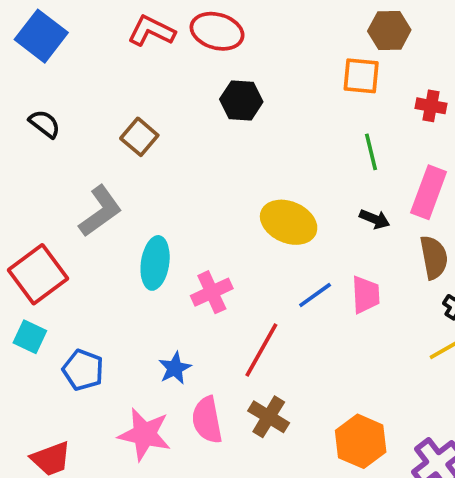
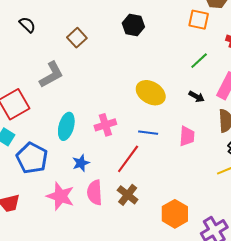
green line: (371, 152) -> (199, 61), turned 54
cyan ellipse: (155, 263) -> (66, 126), moved
blue line: (315, 295) -> (148, 133), moved, turned 36
blue pentagon: (83, 370) -> (32, 158), size x1.4

